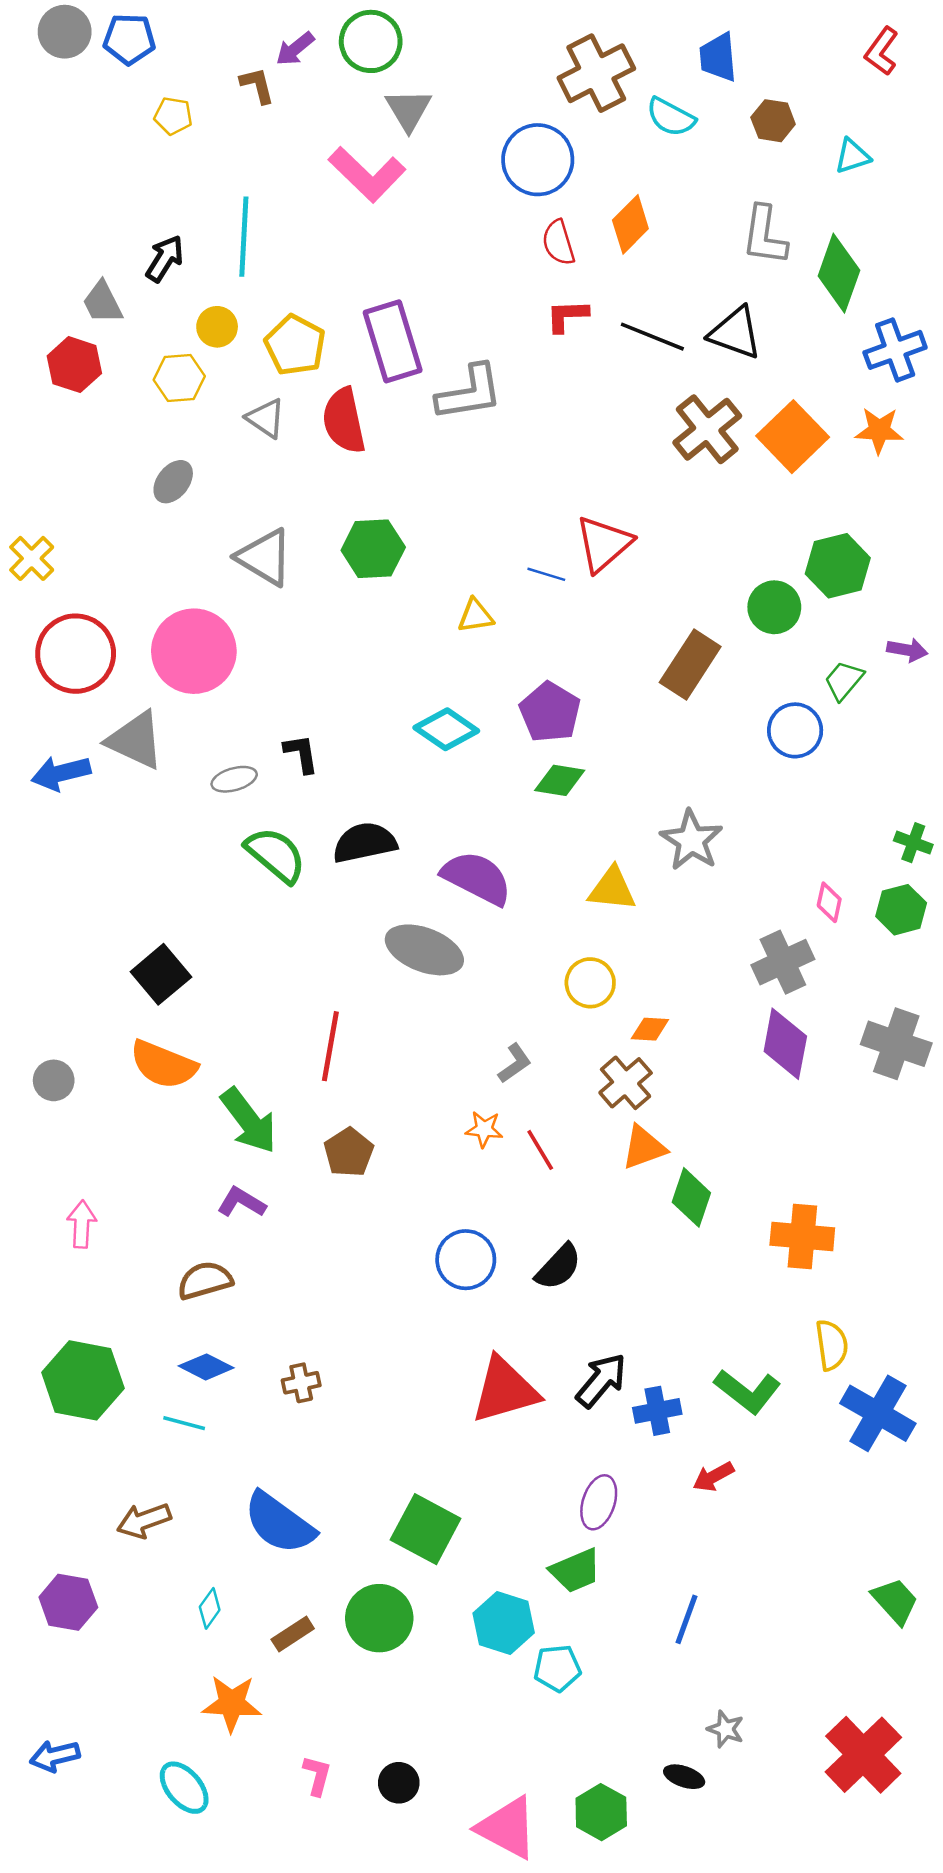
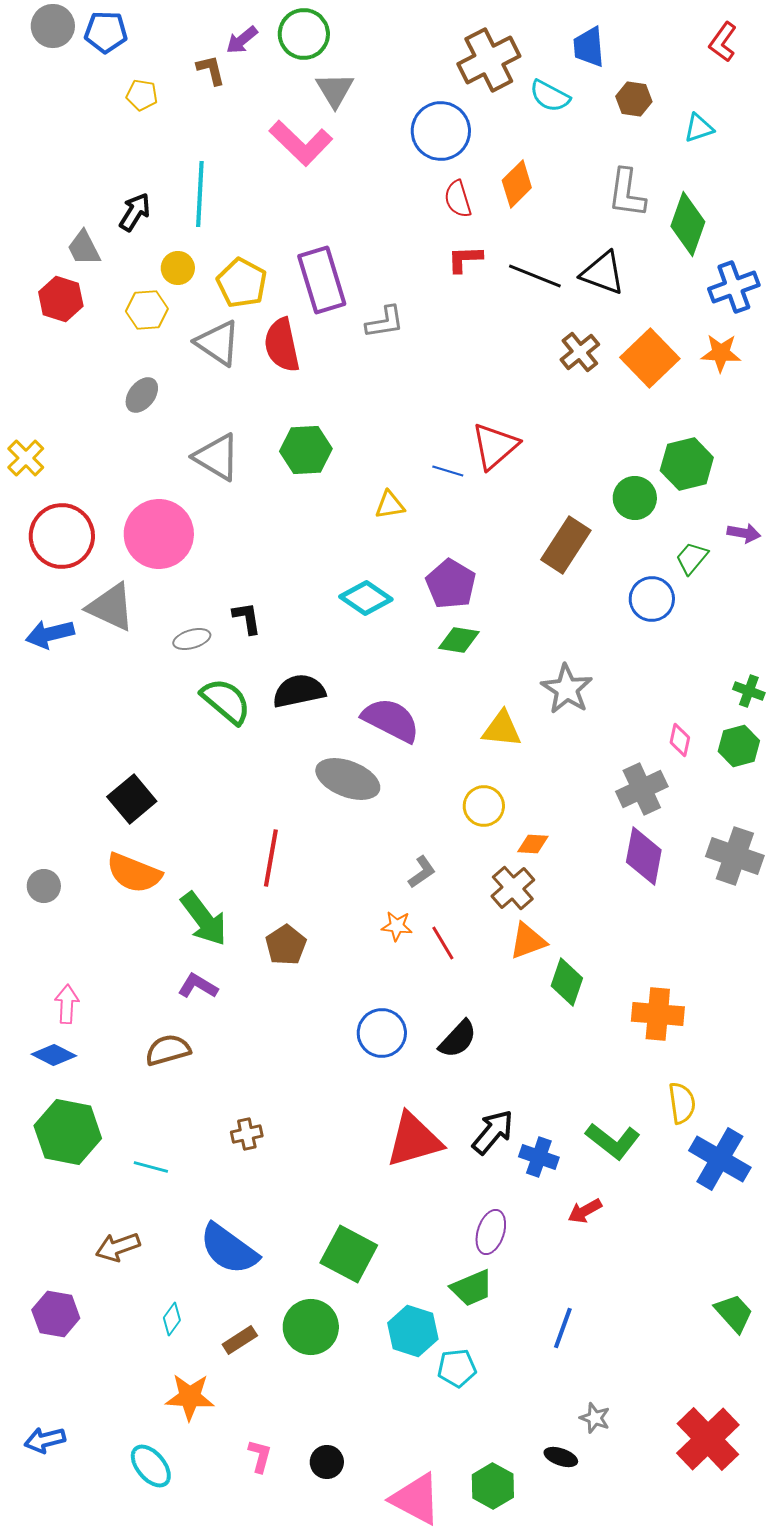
gray L-shape: (469, 393) -> (385, 322), size x0.7
gray triangle: (266, 418) -> (218, 343), size x1.4
brown cross: (707, 429) -> (580, 352), size x0.7
blue diamond: (206, 1367) -> (54, 1055), moved
blue cross: (657, 1411) -> (539, 1157), turned 30

